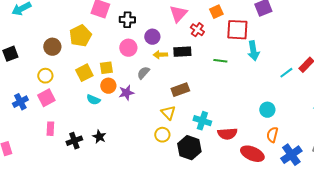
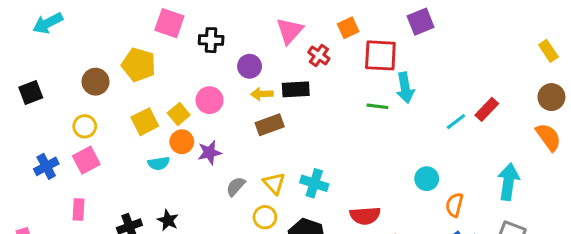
yellow pentagon: (80, 36) -> (139, 65), turned -30
pink circle: (128, 48) -> (209, 100), moved
green line: (220, 61) -> (377, 106), moved
yellow square: (106, 68) -> (179, 114), turned -32
gray semicircle: (143, 73) -> (236, 186), moved
brown rectangle: (180, 90) -> (270, 125), moved
cyan semicircle: (93, 100) -> (159, 163), turned -32
cyan cross: (202, 121) -> (314, 183), moved
pink rectangle: (50, 129) -> (79, 210), moved
orange semicircle: (272, 135) -> (454, 205), moved

